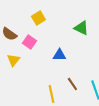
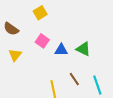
green triangle: (81, 28) -> (83, 49), moved
pink square: (29, 42) -> (42, 41), moved

